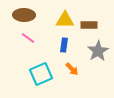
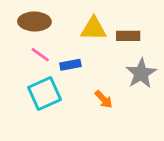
blue rectangle: (64, 45) -> (70, 65), moved, turned 72
cyan square: (41, 74) -> (45, 94), moved

